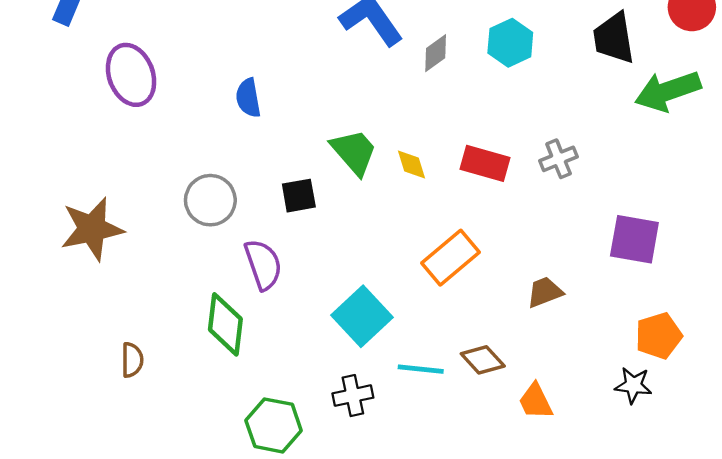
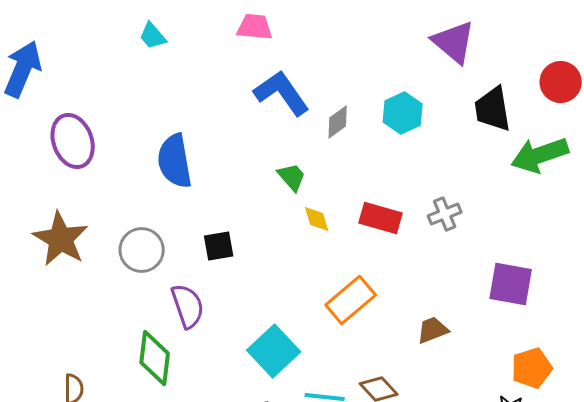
blue semicircle: (248, 98) -> (175, 161), size x1.6
green trapezoid: (354, 152) -> (292, 177), moved, size x0.7
brown star: (92, 229) -> (61, 239), moved, turned -30

